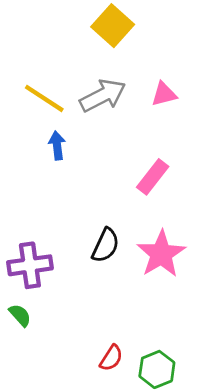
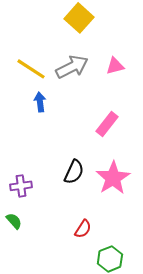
purple cross: (30, 265) -> (21, 186), size x0.7
red semicircle: (111, 358) -> (83, 229), moved

